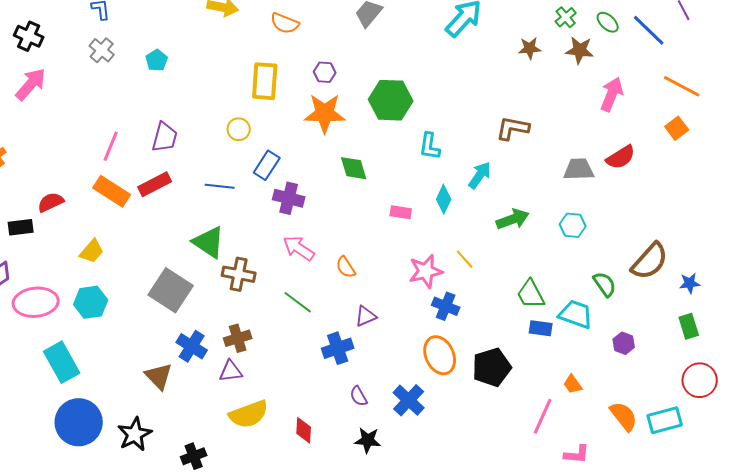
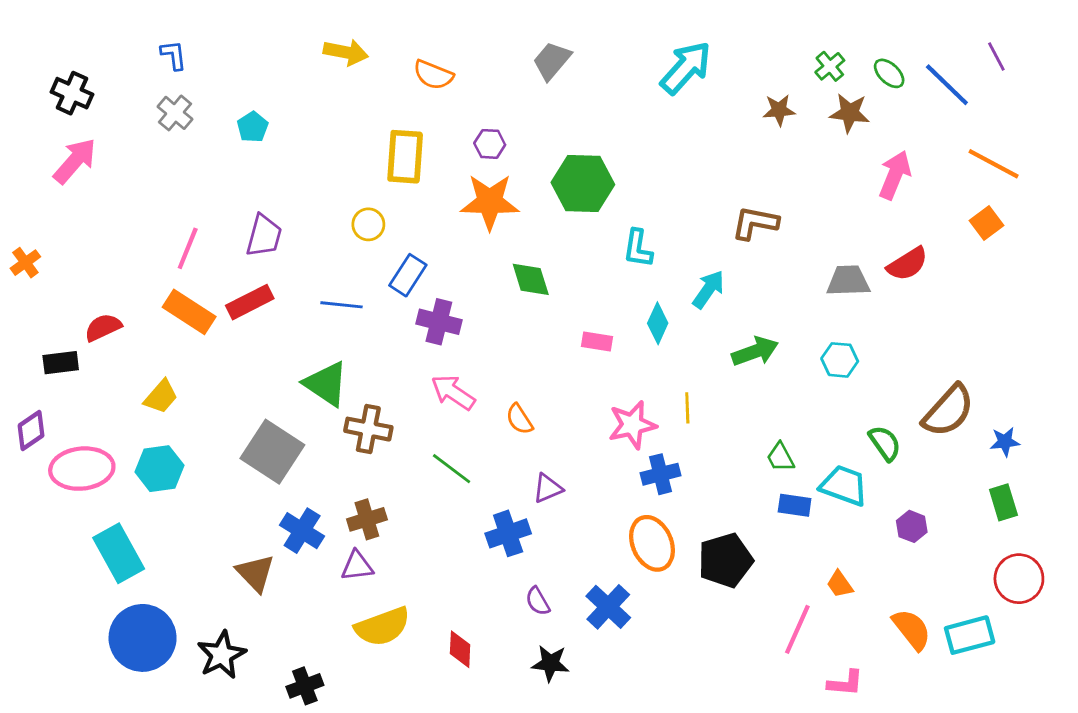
yellow line: (465, 259) -> (687, 408), turned 40
green trapezoid: (531, 294) -> (780, 457), size x0.7
blue cross: (446, 306) -> (660, 474), turned -36

